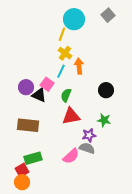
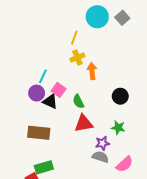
cyan circle: (74, 19) -> (97, 17), moved
yellow cross: (65, 53) -> (77, 58), turned 32
cyan line: (61, 71) -> (43, 76), moved
green semicircle: (66, 95) -> (78, 101), turned -48
pink semicircle: (71, 156) -> (124, 164), moved

